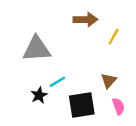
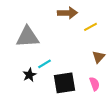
yellow line: (114, 37) -> (90, 27), turned 32
brown triangle: (109, 81) -> (98, 57), moved

